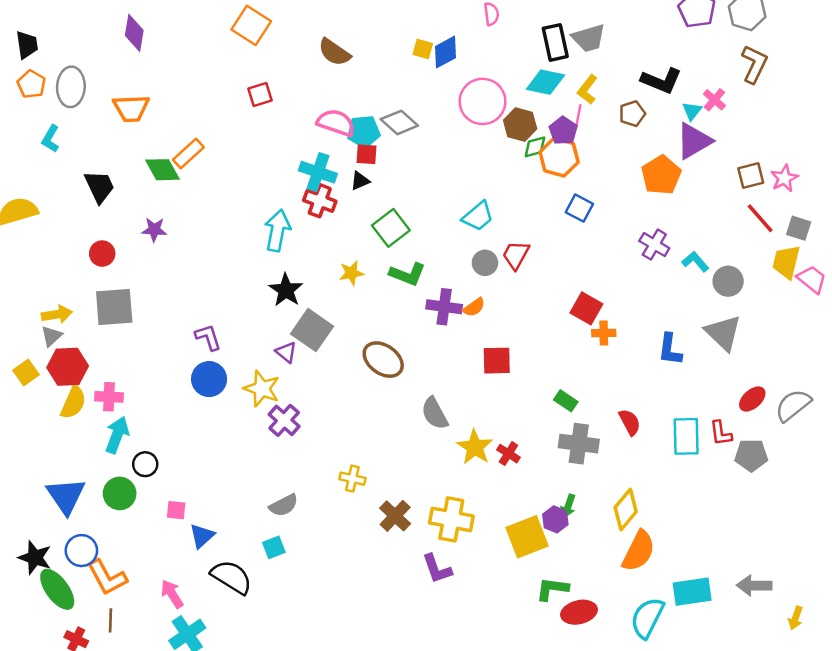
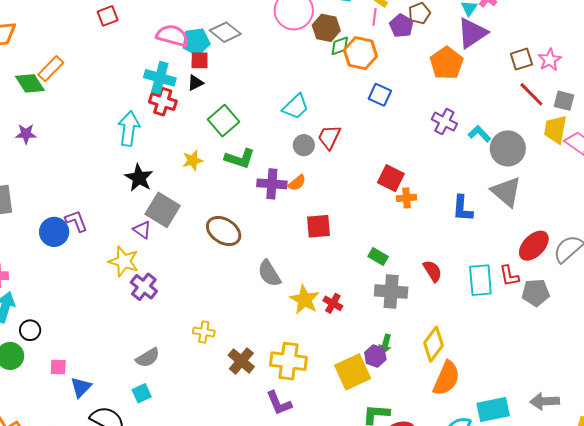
purple pentagon: (563, 131) -> (401, 26), moved
gray circle: (728, 281) -> (508, 148), size x1.4
blue circle: (209, 379) -> (54, 232), moved
red ellipse: (752, 399) -> (534, 246), size x1.4

